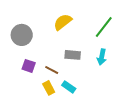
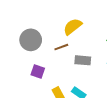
brown line: (52, 70) -> (61, 47), moved, turned -48

